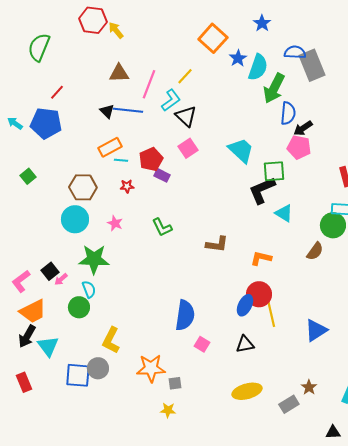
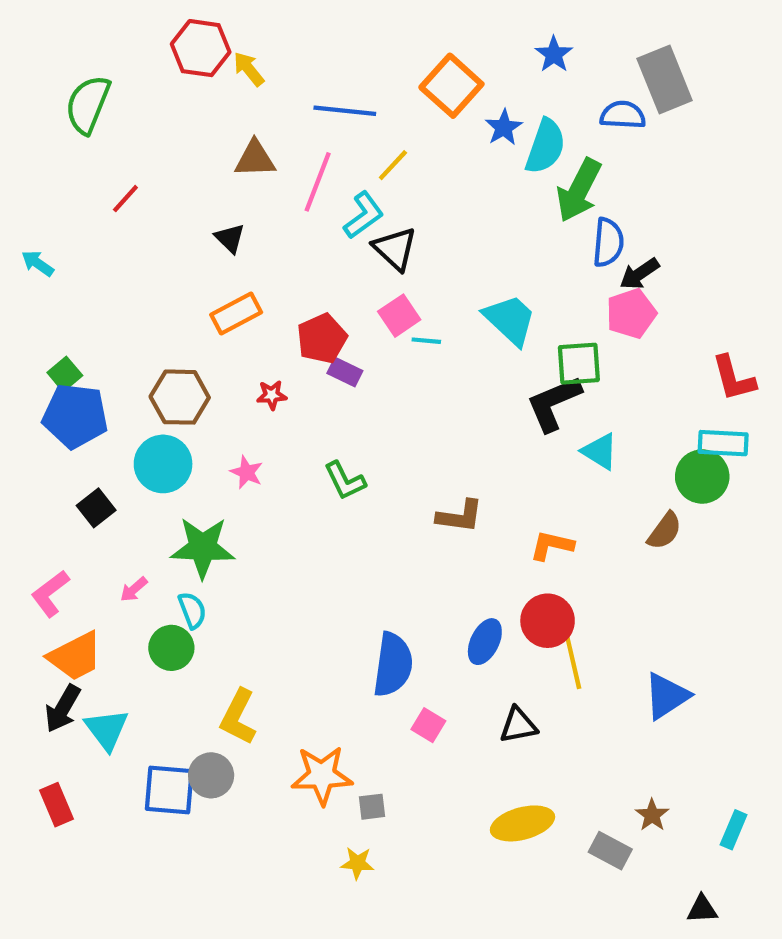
gray rectangle: (312, 65) -> (665, 79), moved
blue line: (128, 110) -> (345, 111), moved
blue pentagon: (46, 123) -> (75, 416), moved
pink pentagon: (299, 147) -> (631, 313), turned -30
cyan line: (121, 160) -> (426, 341), moved
black square: (50, 271) -> (96, 508), moved
blue ellipse: (245, 305) -> (485, 642), moved
gray rectangle: (289, 404) -> (610, 851), turned 60

